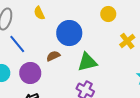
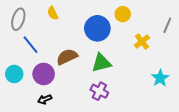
blue circle: (69, 33) -> (97, 28), moved
brown semicircle: (53, 56) -> (67, 57), size x1.5

